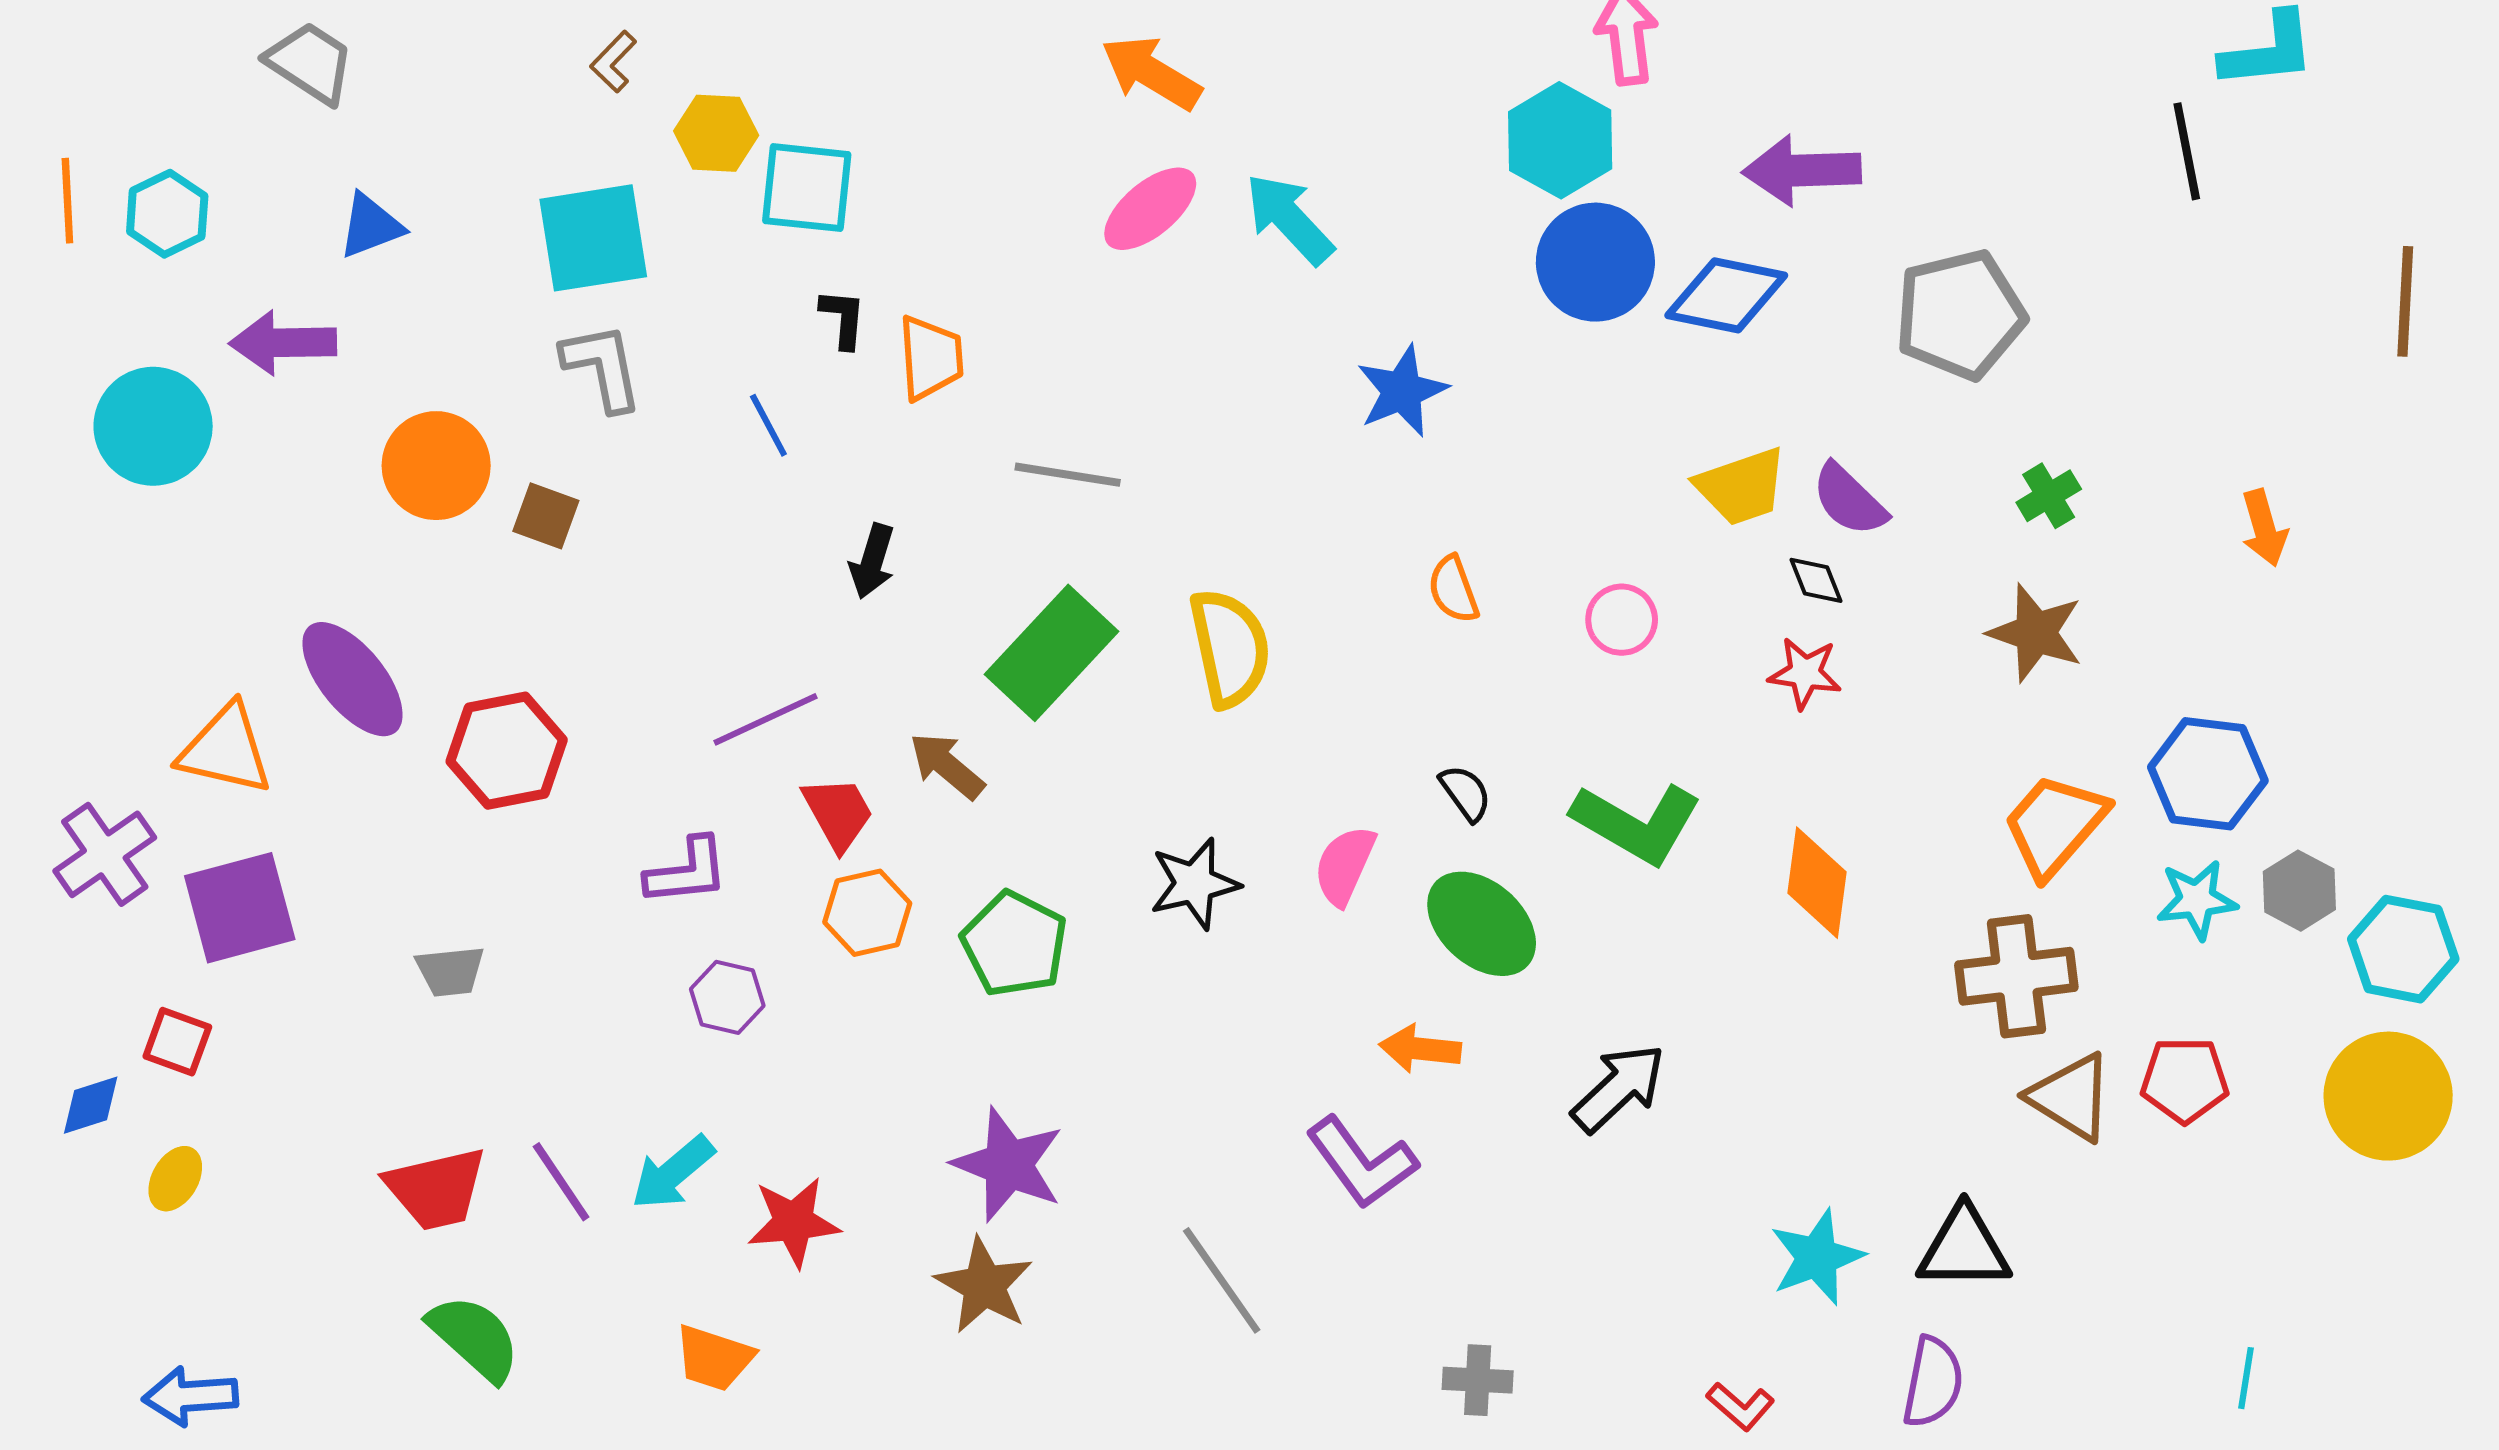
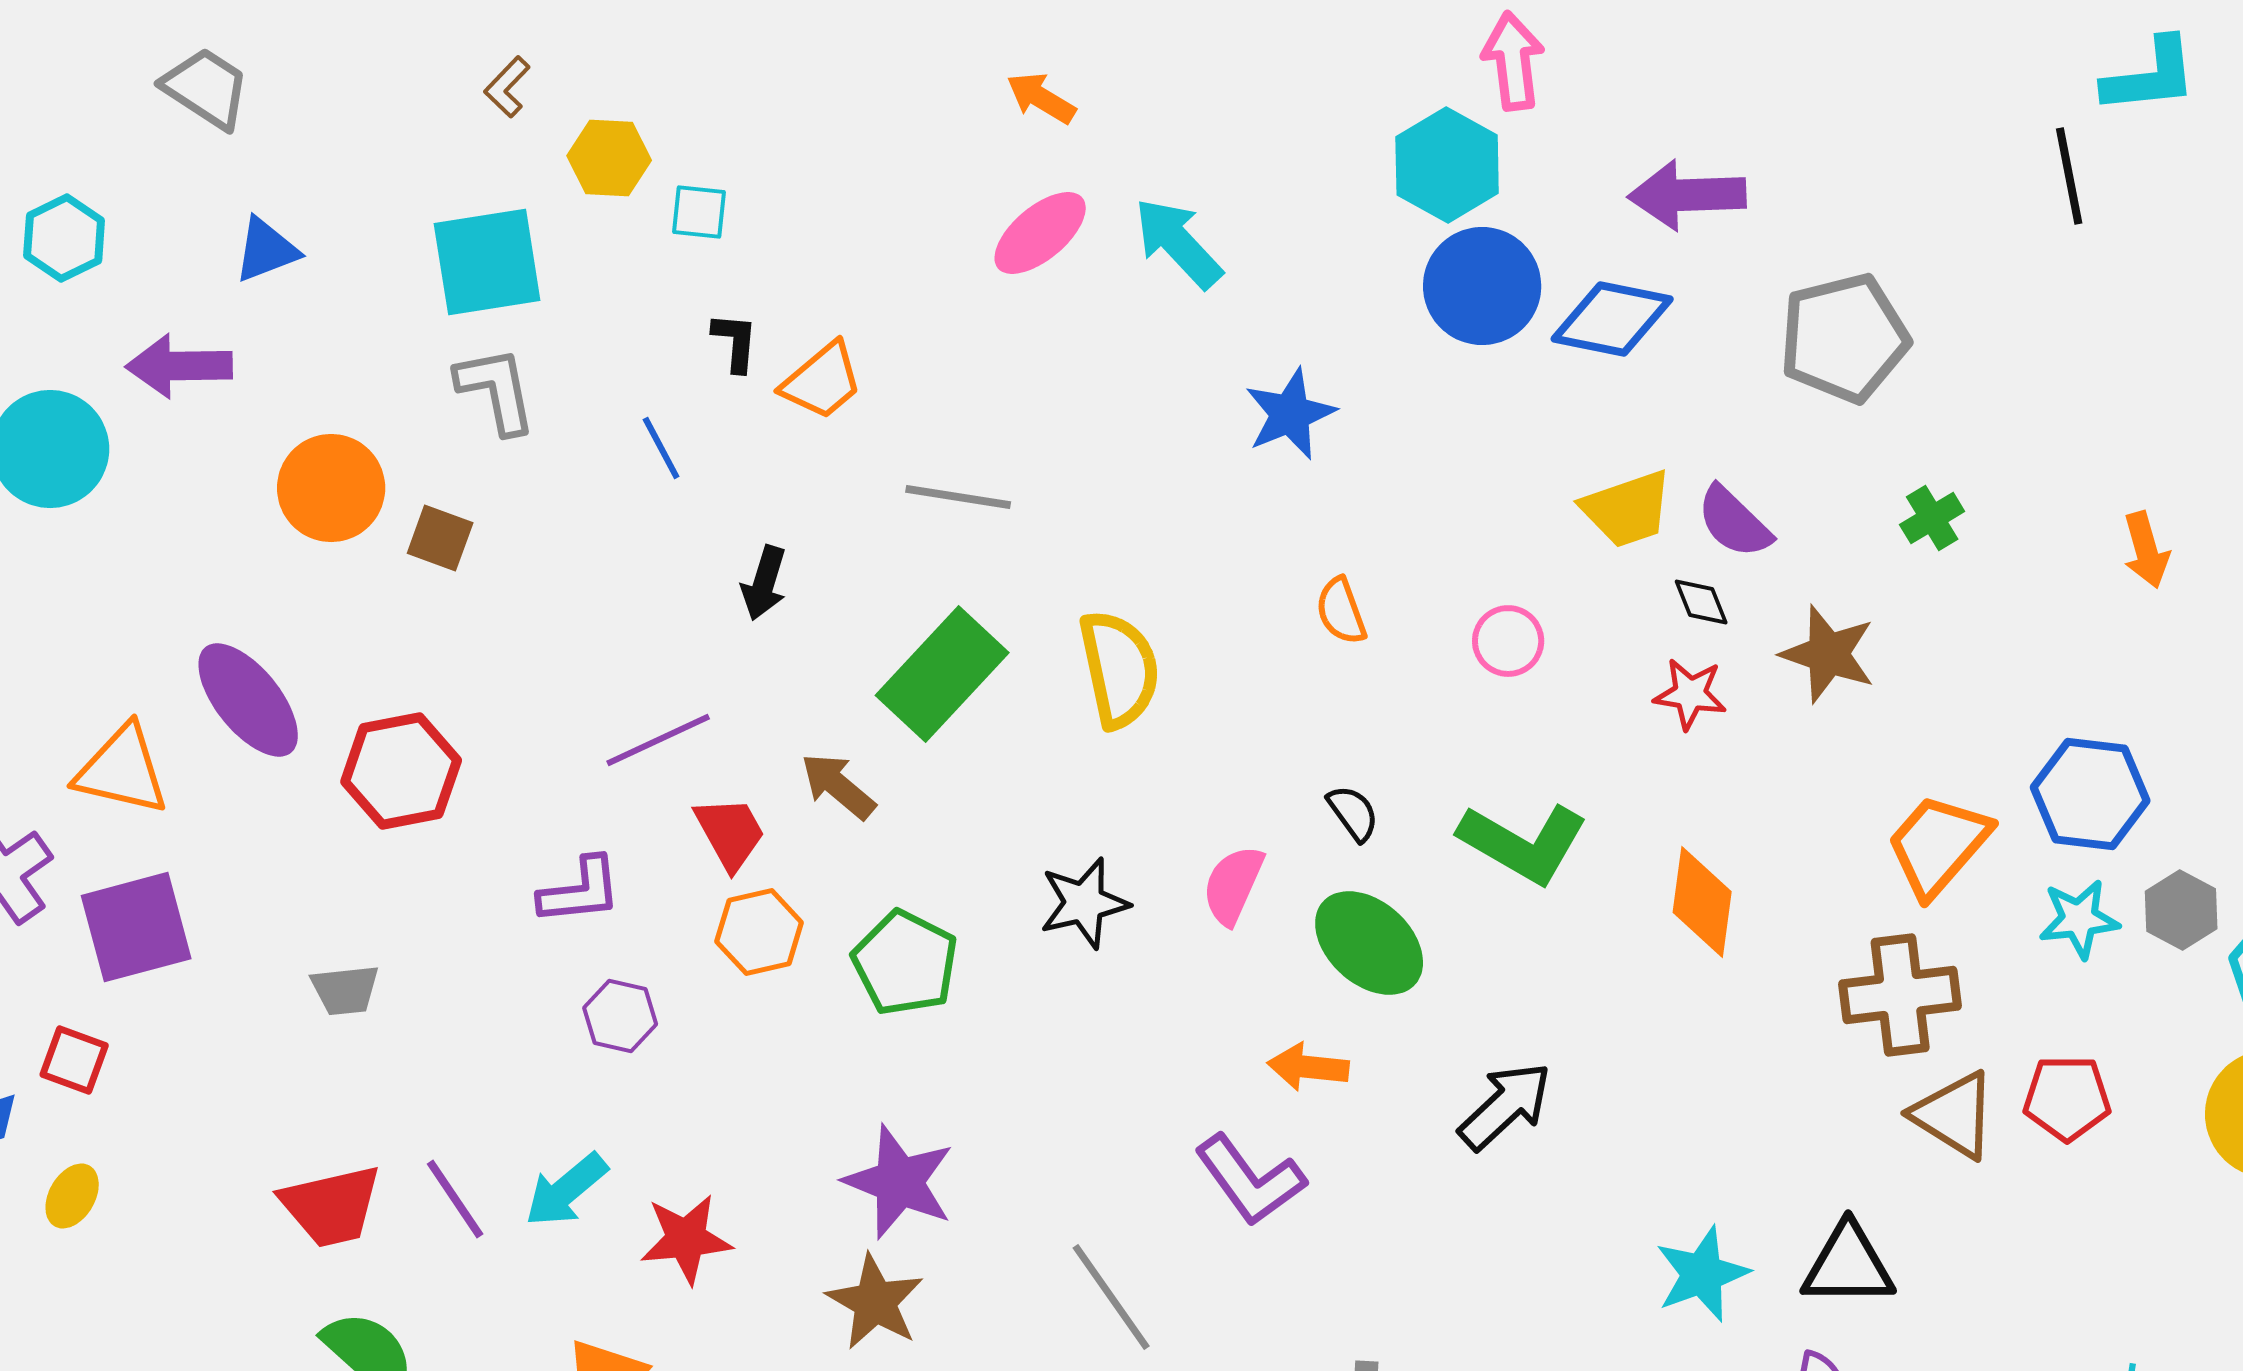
orange arrow: (1151, 73) -> (1041, 98), size x0.7
cyan square: (807, 188) -> (699, 212), size x0.6
orange trapezoid: (931, 358) -> (822, 381), turned 54
brown star: (2036, 633) -> (1828, 654), moved

